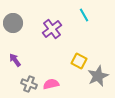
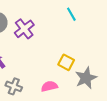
purple cross: (52, 29) -> (24, 29), moved
pink semicircle: (51, 84) -> (49, 86), moved

